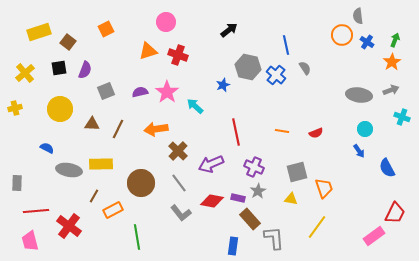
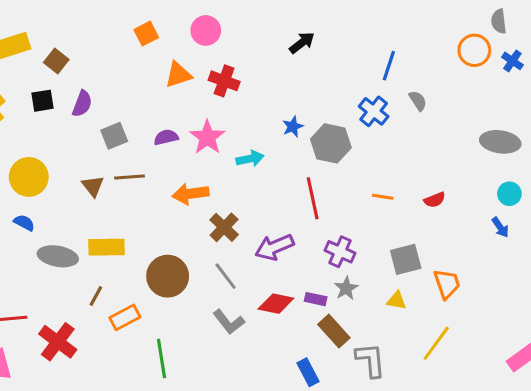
orange square: (106, 29) -> (146, 34), moved
blue line: (286, 45) -> (389, 66), turned 30
gray hexagon: (248, 67) -> (331, 143), moved
cyan arrow: (195, 106) -> (250, 159), turned 126
yellow circle: (60, 109) -> (29, 177), moved
brown triangle: (92, 124) -> (93, 186), turned 49
brown line: (118, 129) -> (129, 177), moved, turned 60
blue rectangle: (233, 246) -> (308, 372), turned -36

